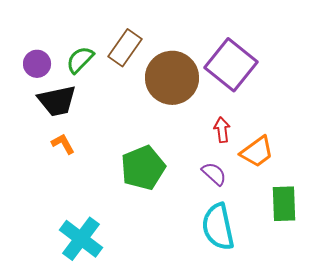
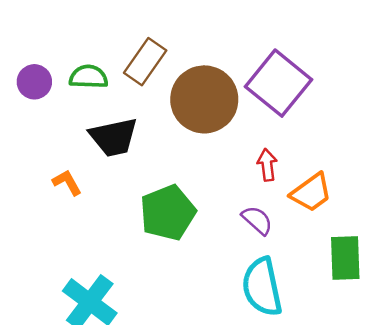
green semicircle: (80, 60) -> (88, 77), turned 48
black trapezoid: (57, 101) -> (114, 137), moved

